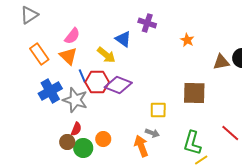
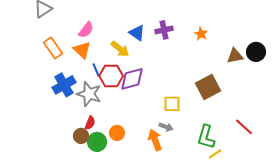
purple cross: (147, 23) -> (164, 30), moved, turned -30
purple diamond: (118, 85) -> (132, 79), turned -36
brown square: (194, 93) -> (208, 87), turned -30

